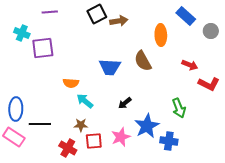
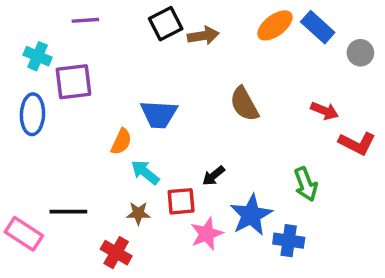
orange ellipse: (161, 35) -> (275, 25), moved, turned 55
blue trapezoid: (110, 67) -> (159, 114), moved
orange semicircle: (71, 83) -> (121, 142), turned -70
blue ellipse: (16, 109) -> (32, 114), moved
red square: (94, 141) -> (181, 201), moved

